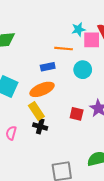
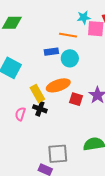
cyan circle: (83, 70) -> (70, 58), moved
orange ellipse: (42, 89) -> (58, 85), moved
pink semicircle: (11, 133) -> (20, 114), moved

